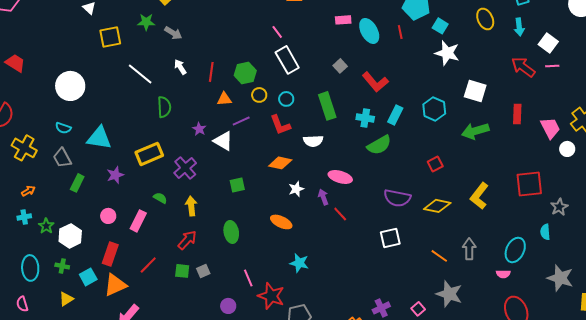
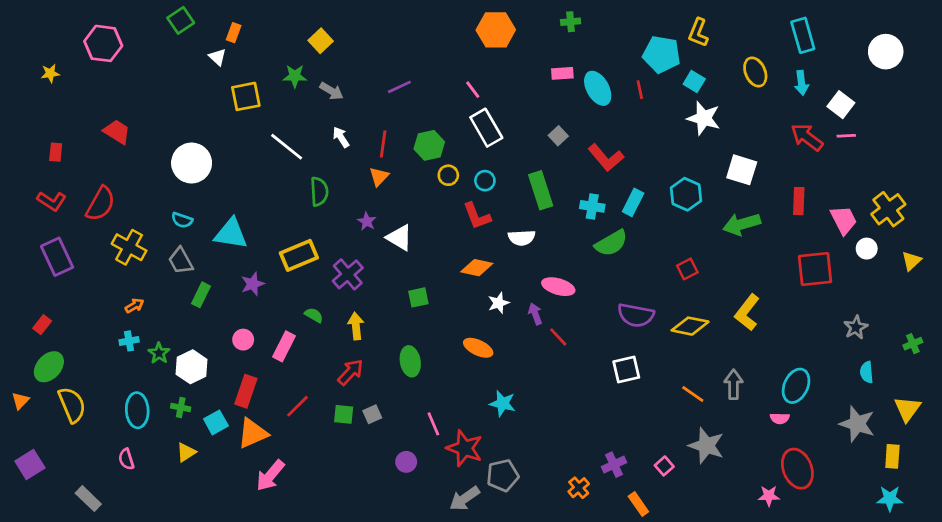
orange triangle: (224, 99) -> (379, 177), moved, turned -42
purple line: (241, 121) -> (399, 87), moved
red square: (529, 184) -> (815, 269), moved
cyan semicircle: (545, 232) -> (867, 372), moved

